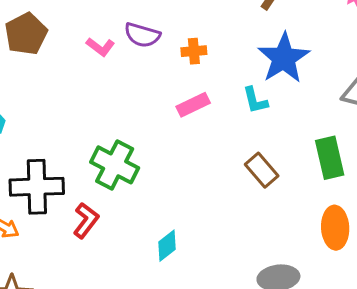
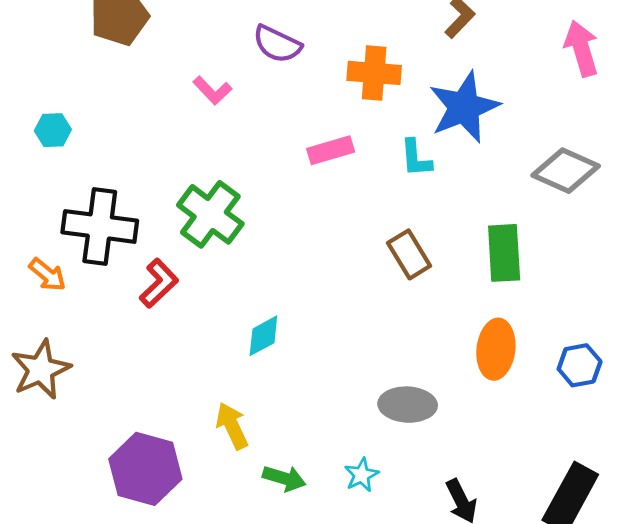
pink L-shape: (100, 47) -> (212, 90), moved
orange cross: (194, 51) -> (374, 73), moved, size x1.5

